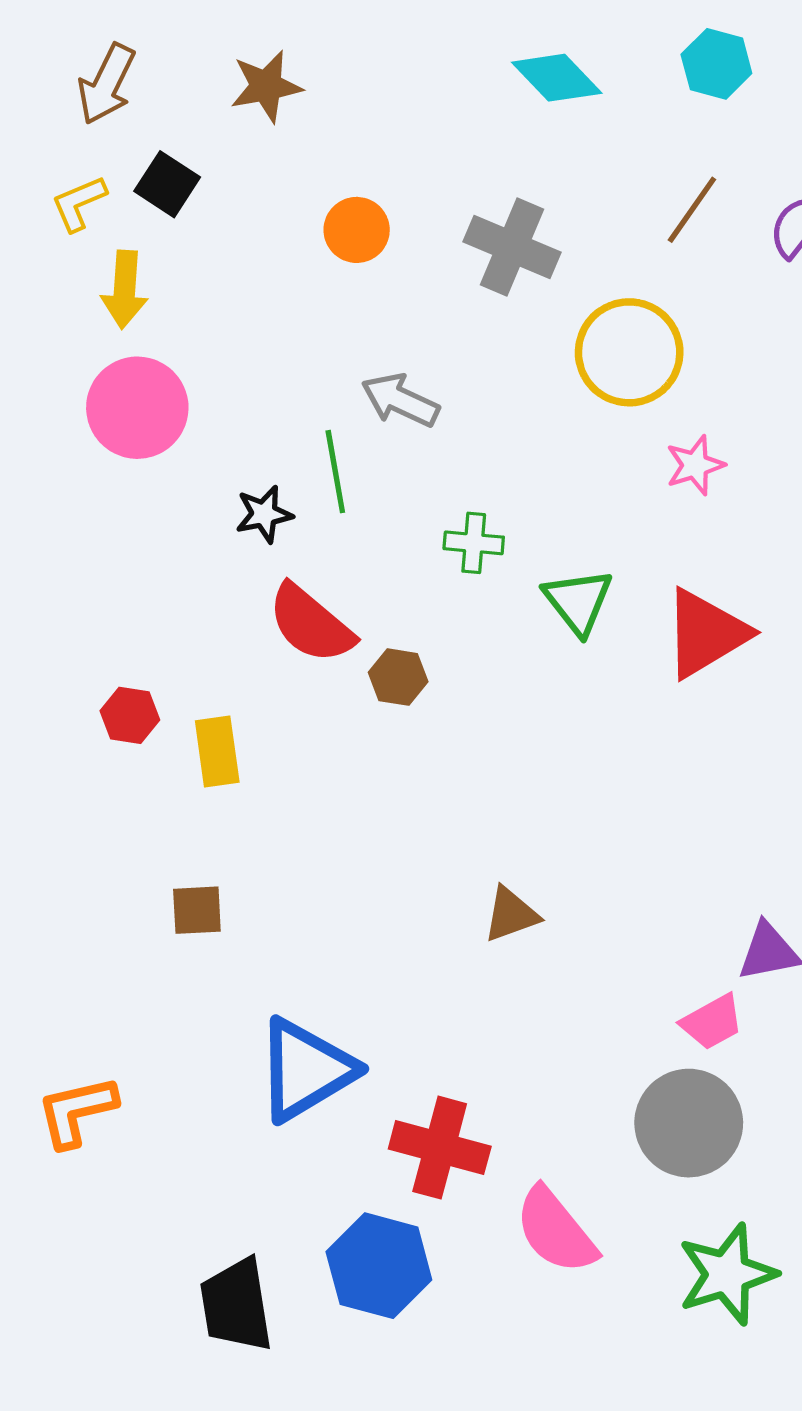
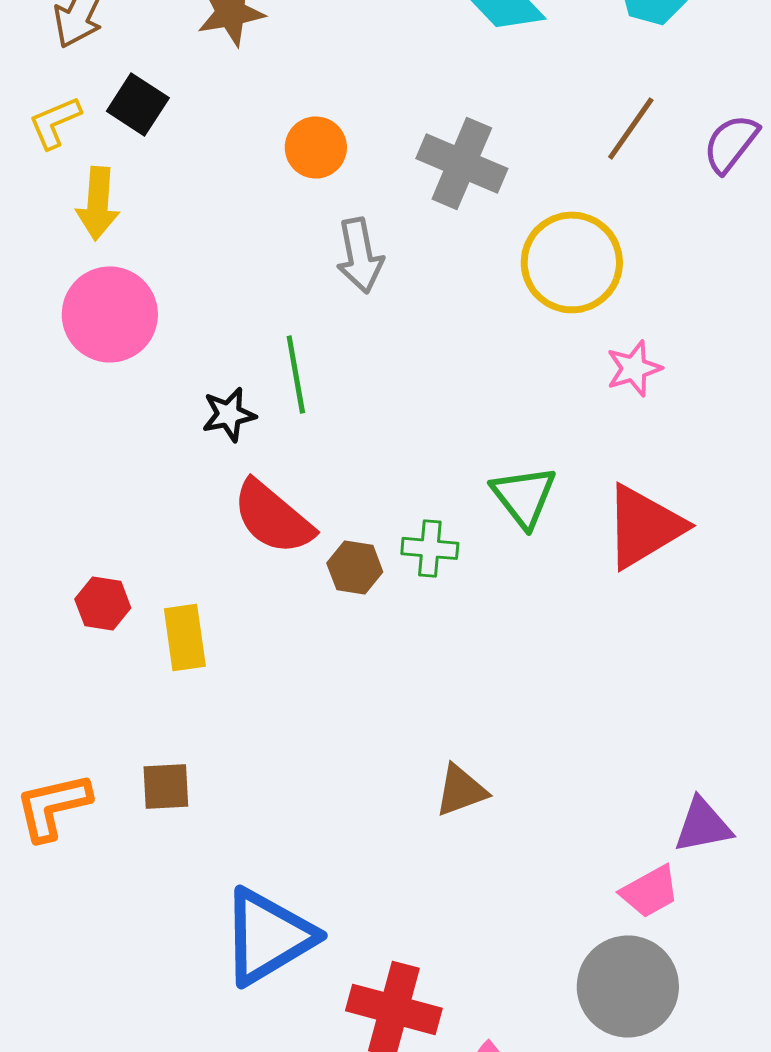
gray arrow: (400, 400) -> (360, 255), moved, turned -126
green cross: (474, 543) -> (430, 548), moved
orange L-shape: (77, 1111) -> (53, 806), moved

